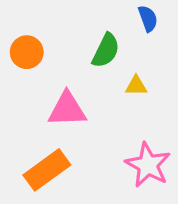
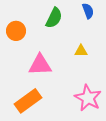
green semicircle: (106, 50) -> (54, 18), moved

